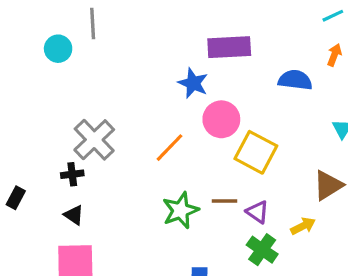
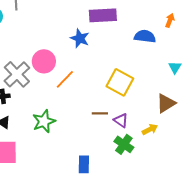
pink circle: (221, 119) -> (44, 61), moved
green star: (181, 210) -> (44, 121), moved

